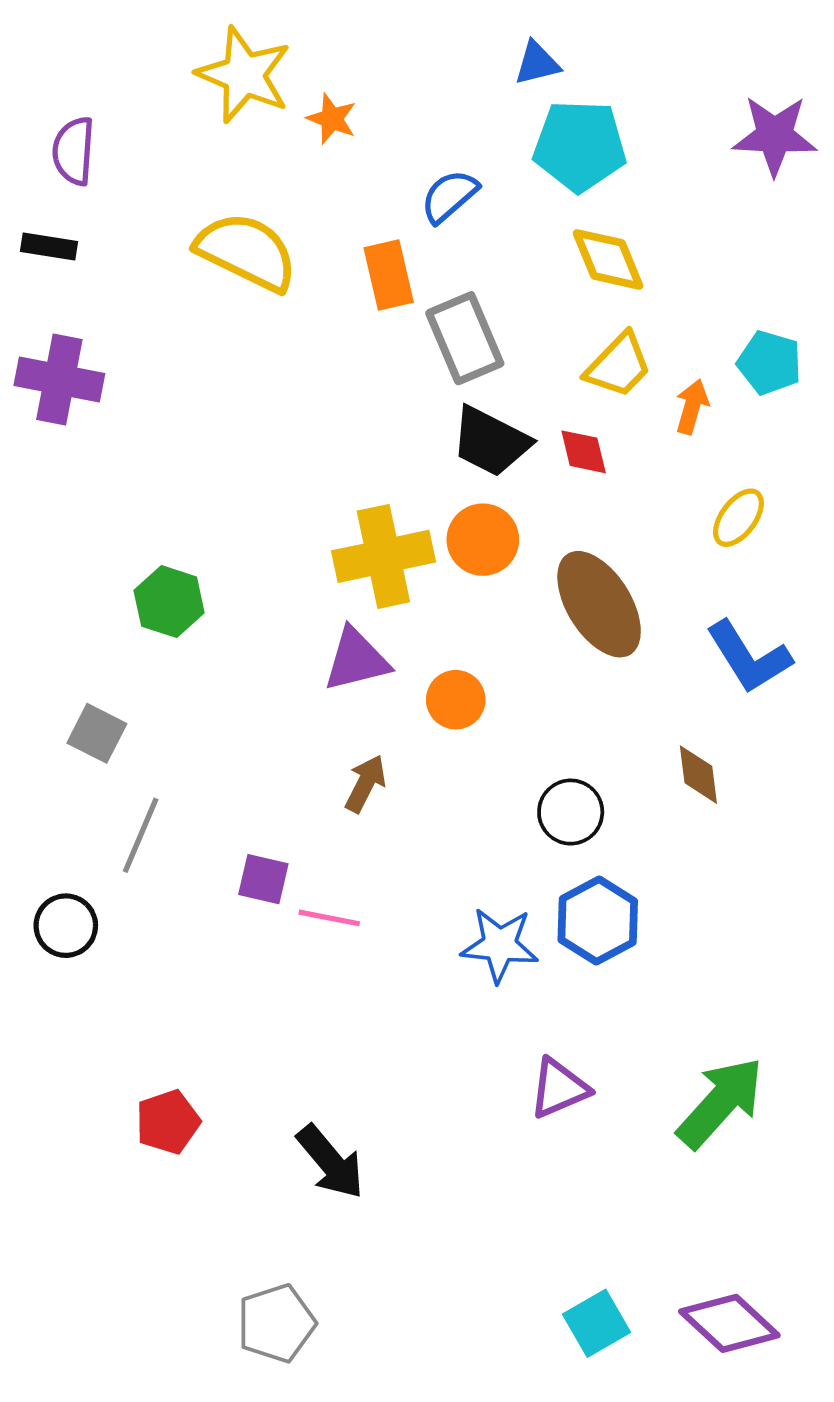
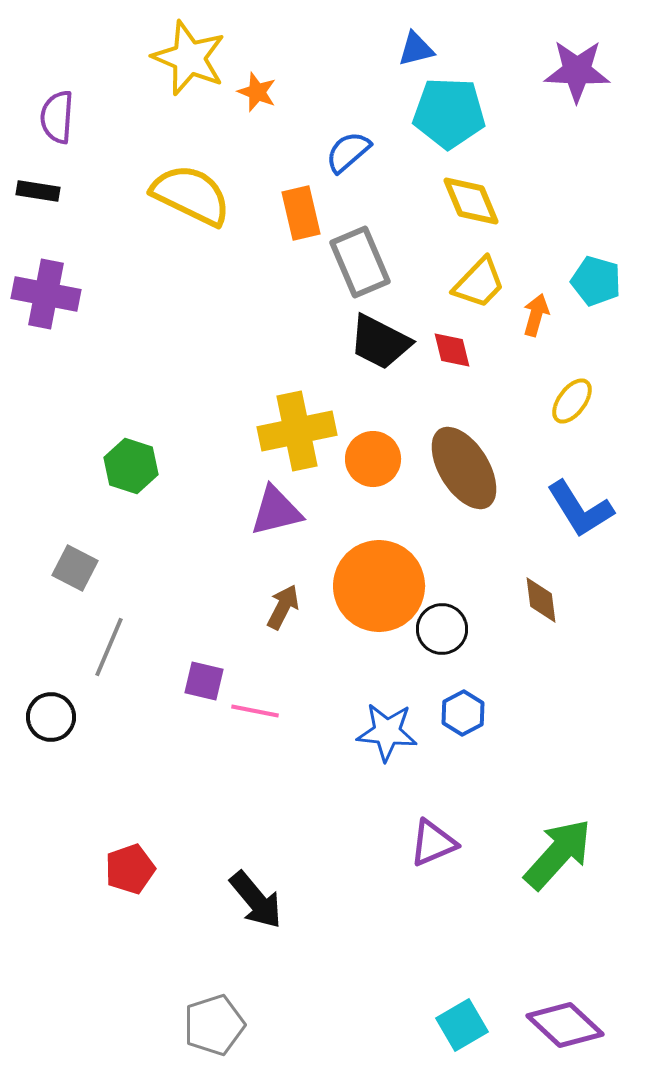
purple star: (775, 135) -> (577, 71), moved
orange circle: (483, 540) -> (373, 459), moved
orange circle: (456, 700) -> (379, 586), moved, size x2.0
blue hexagon: (598, 920) -> (463, 713), size x0.7

